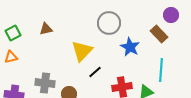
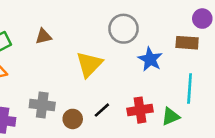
brown rectangle: (159, 34) -> (187, 43), turned -42
black line: (95, 72) -> (102, 110), moved

